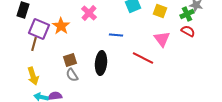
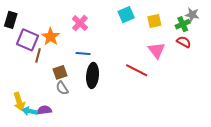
yellow square: (160, 11) -> (154, 21), turned -32
blue line: (116, 35) -> (83, 53), moved
brown line: (34, 44) -> (38, 56), moved
yellow arrow: (33, 76) -> (19, 102), moved

